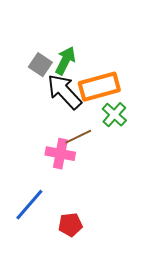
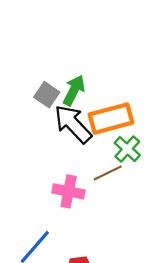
brown line: (78, 137) -> (108, 173), moved

